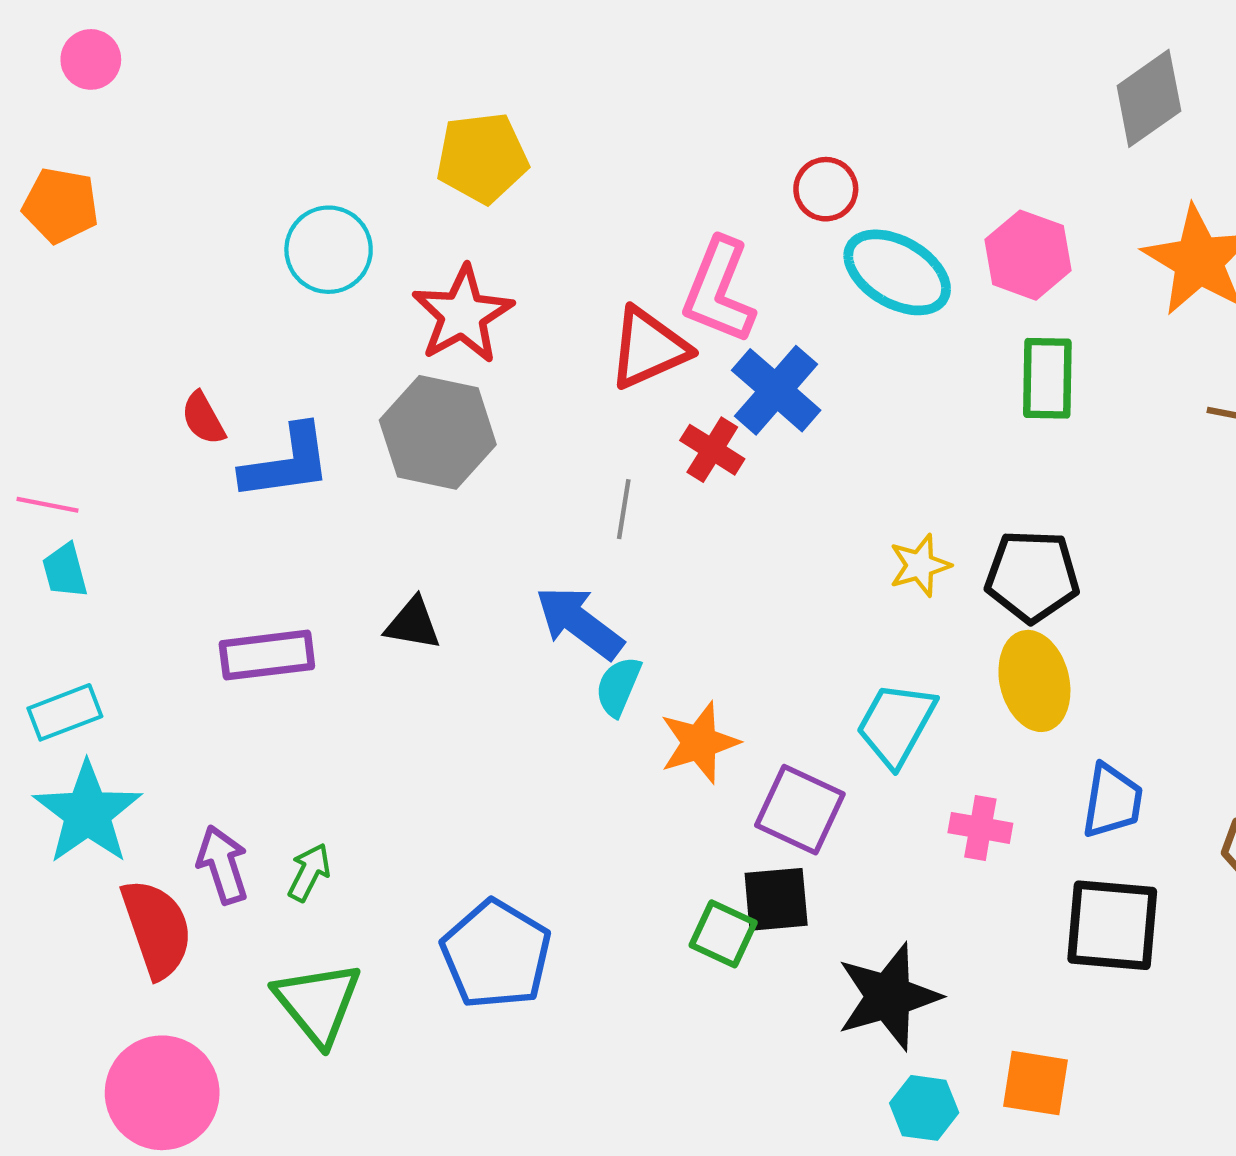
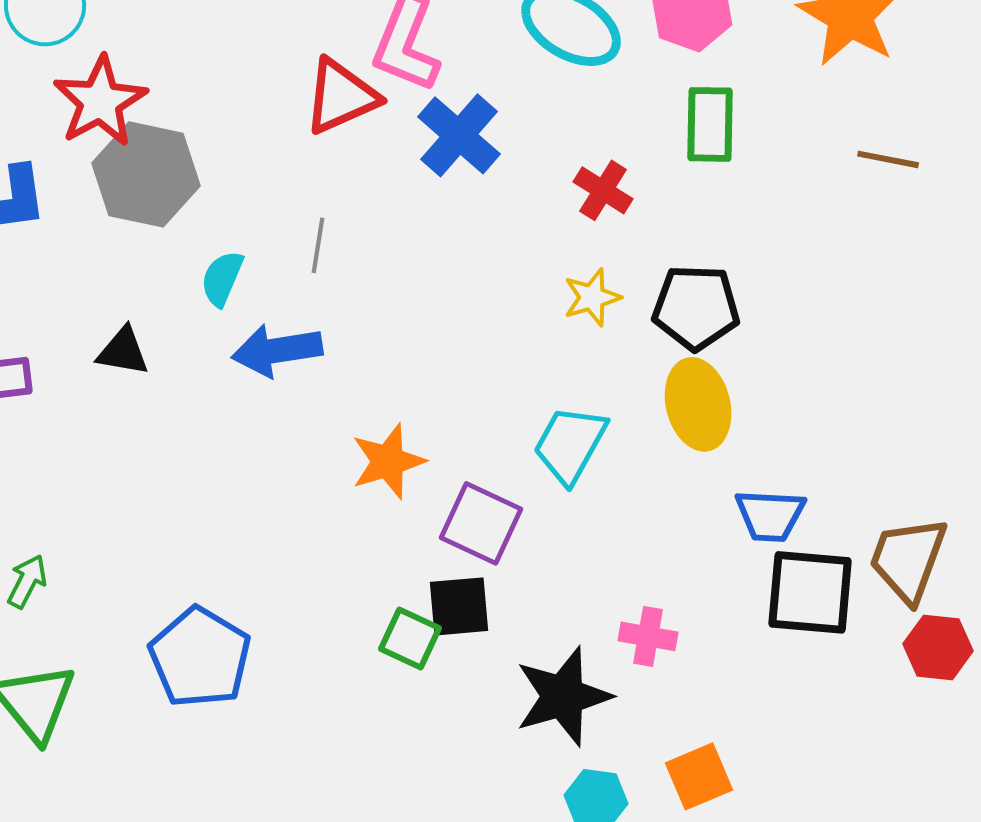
red star: (463, 315) -> (100, 101), moved
red cross: (712, 450) -> (603, 190), moved
blue arrow: (579, 623) -> (277, 350), turned -46
cyan semicircle: (618, 686) -> (222, 278), moved
blue trapezoid: (1112, 801) -> (770, 515), turned 84
pink cross: (980, 828) -> (648, 636), moved
black square: (1112, 925) -> (810, 592), moved
orange square: (1035, 1083) -> (699, 776), turned -32

